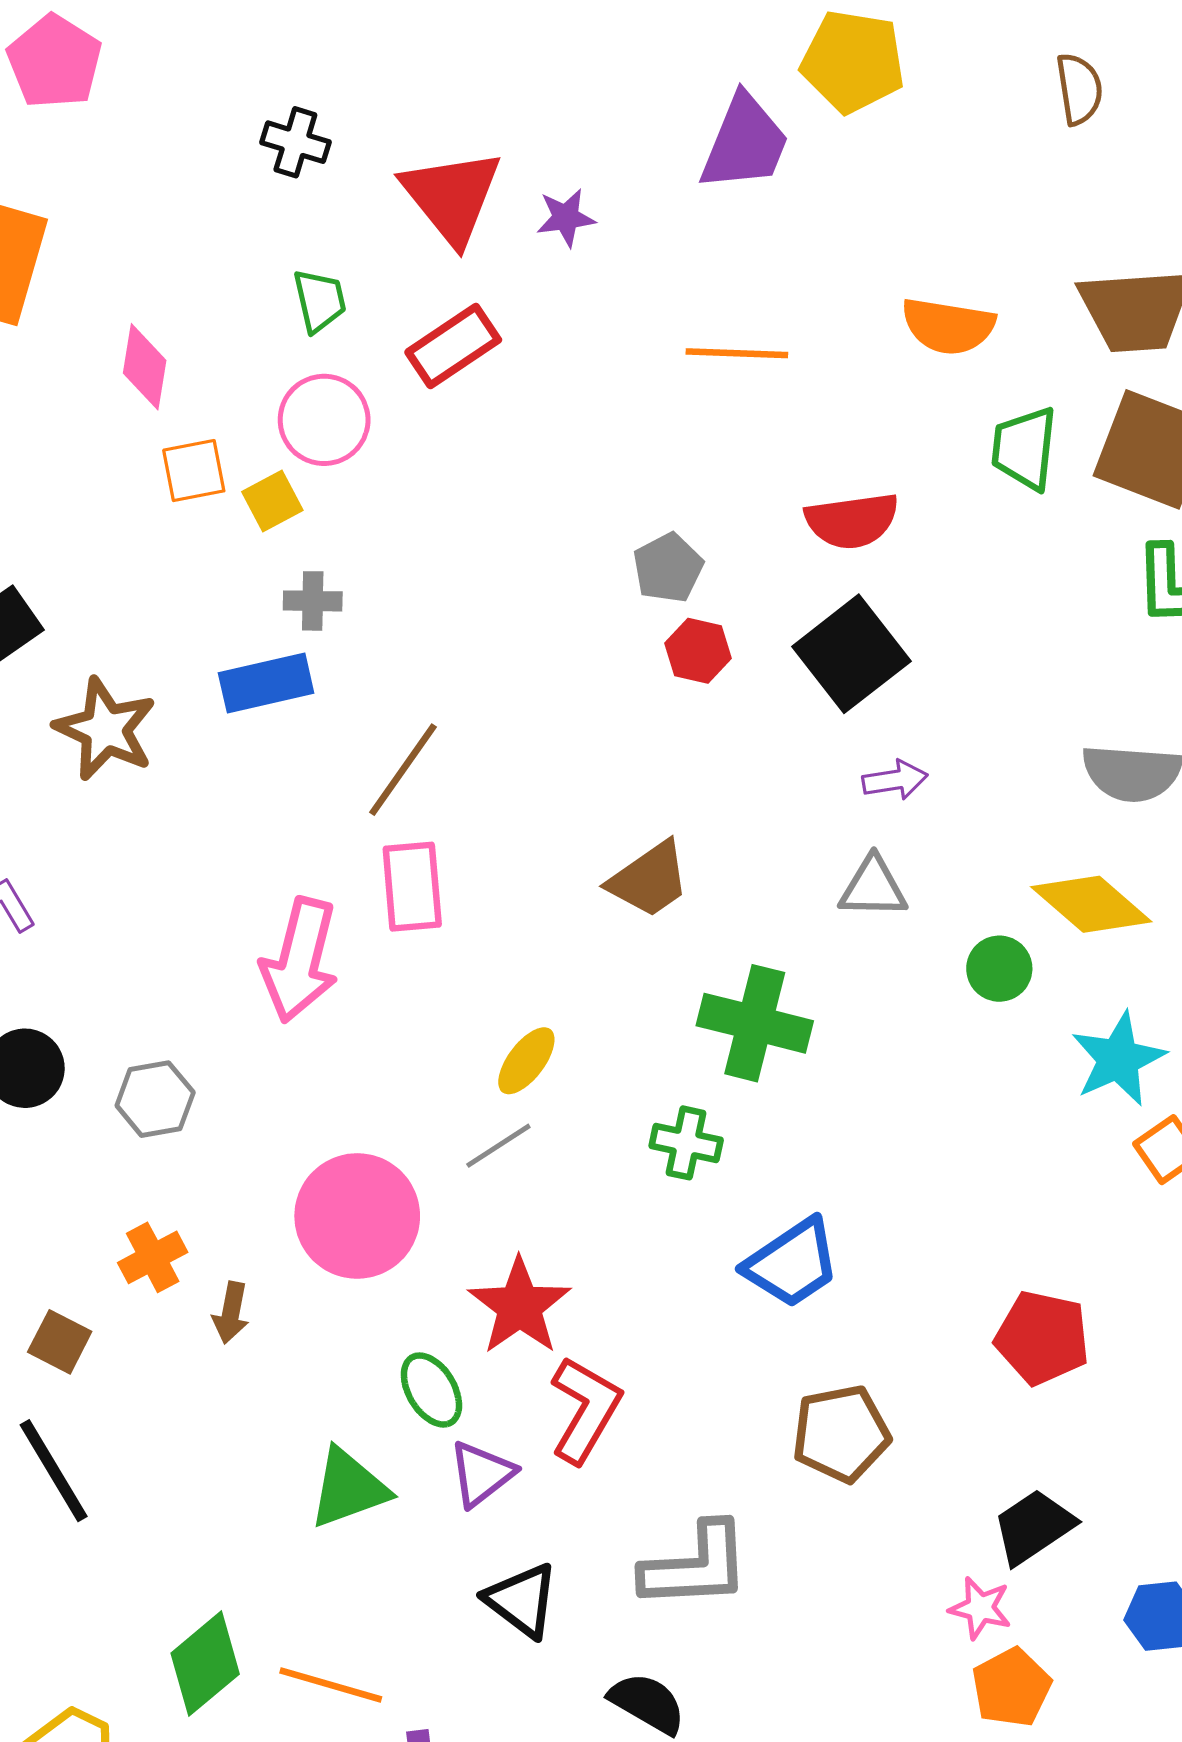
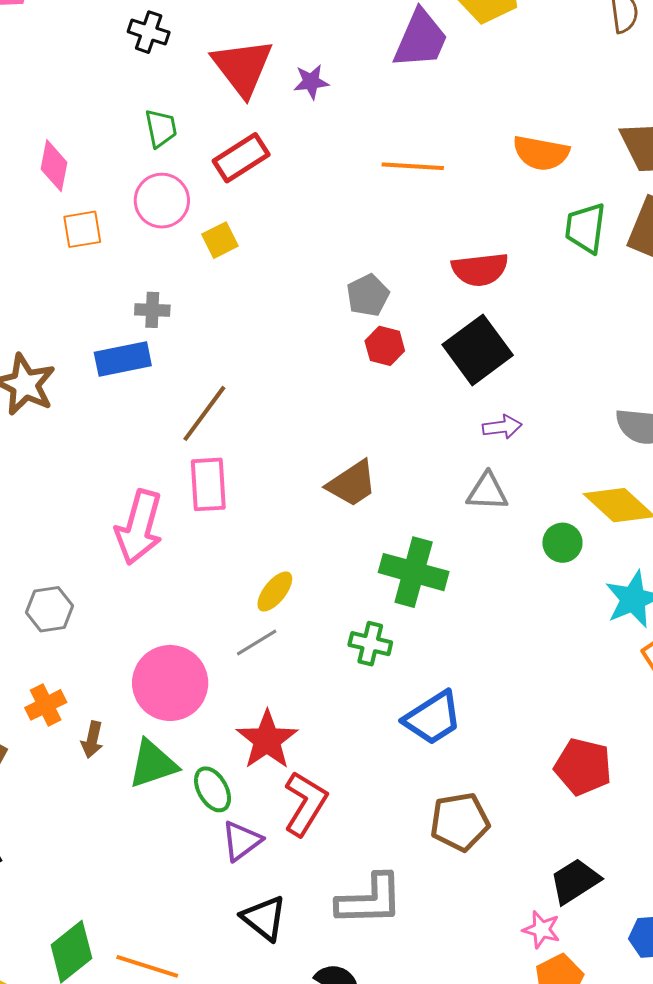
yellow square: (272, 501) -> (220, 240), moved
green triangle: (349, 1488) -> (153, 764), moved

